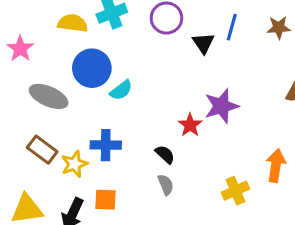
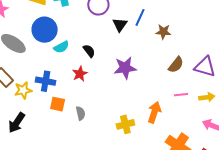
brown star: (279, 28) -> (163, 32), moved
red star: (190, 125) -> (80, 74), moved
black semicircle: (165, 154) -> (89, 51), moved
orange square: (105, 200) -> (58, 104), moved

